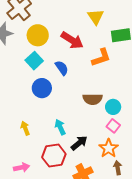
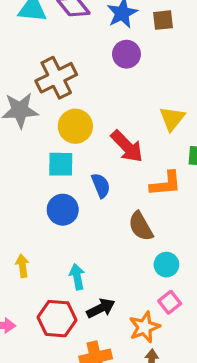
cyan square: (34, 61) -> (61, 164), turned 30
brown semicircle: (93, 99) -> (141, 226), moved, turned 48
pink square: (113, 126) -> (170, 302), moved

